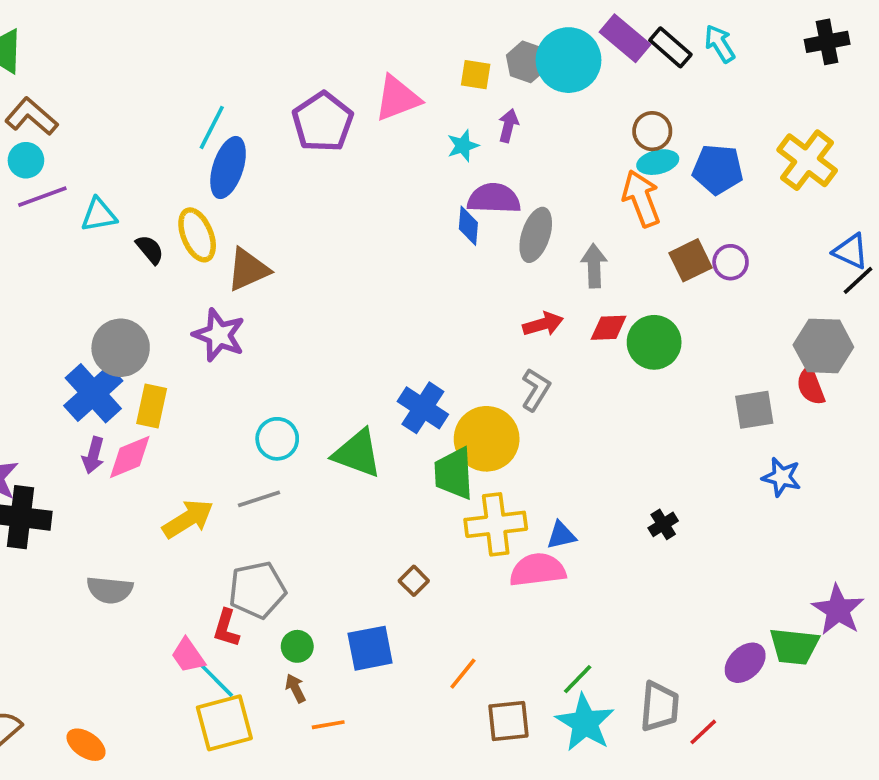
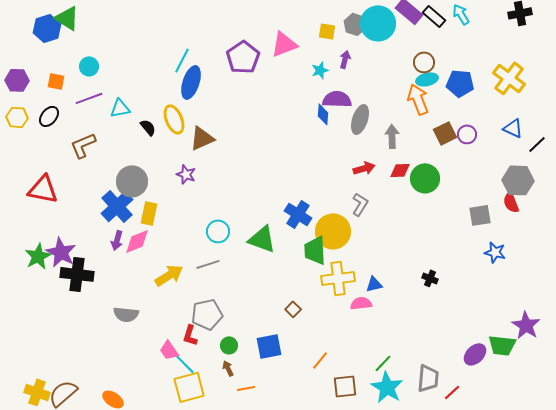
brown L-shape: (31, 117) -> (83, 145), moved, turned -64
cyan circle: (26, 160) -> (89, 66), moved
blue triangle: (851, 251) -> (513, 128), moved
purple star: (219, 335) -> (186, 174), size x0.7
black cross: (663, 524) -> (430, 278), turned -35
pink semicircle: (538, 570) -> (361, 303), size x0.7

